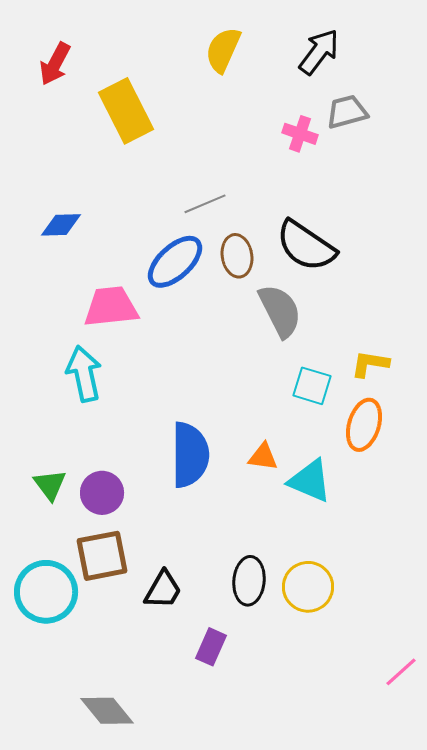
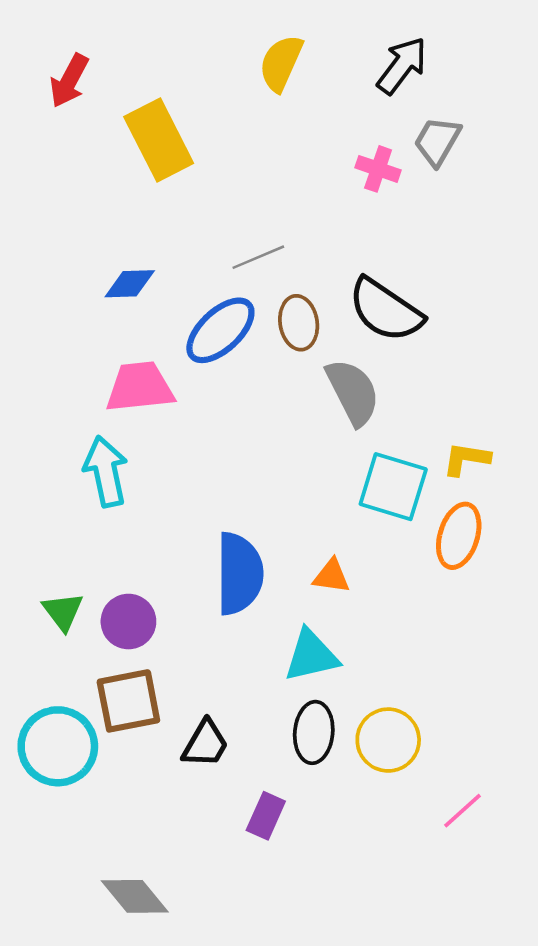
gray trapezoid: (347, 112) -> (437, 141), turned -45
blue diamond: (61, 225) -> (130, 284), moved
cyan square: (312, 386) -> (393, 487), size x1.4
cyan triangle: (310, 481) -> (311, 656), moved, turned -36
pink line: (401, 672) -> (463, 811), moved

